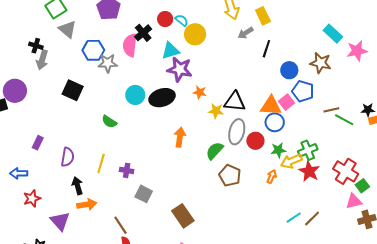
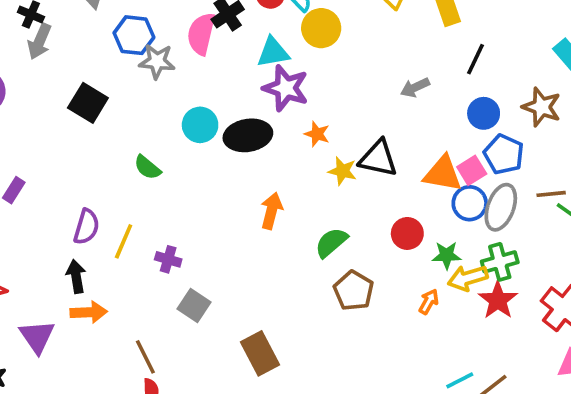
gray arrow: (246, 33) -> (415, 87), moved
black line: (266, 49) -> (476, 59), moved
blue circle: (275, 122) -> (470, 203), moved
gray ellipse: (237, 132) -> (501, 207), moved
purple semicircle: (68, 157) -> (86, 227), moved

